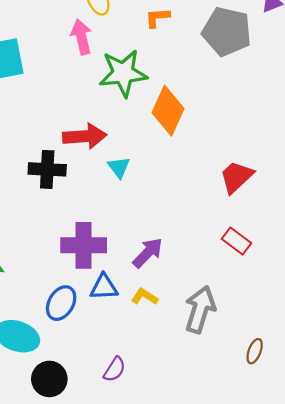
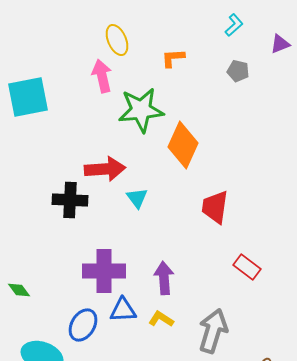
gray pentagon: (227, 31) -> (238, 71), size x0.5
red trapezoid: (236, 177) -> (215, 207), moved, turned -39
purple arrow: (148, 253) -> (164, 278), turned -48

